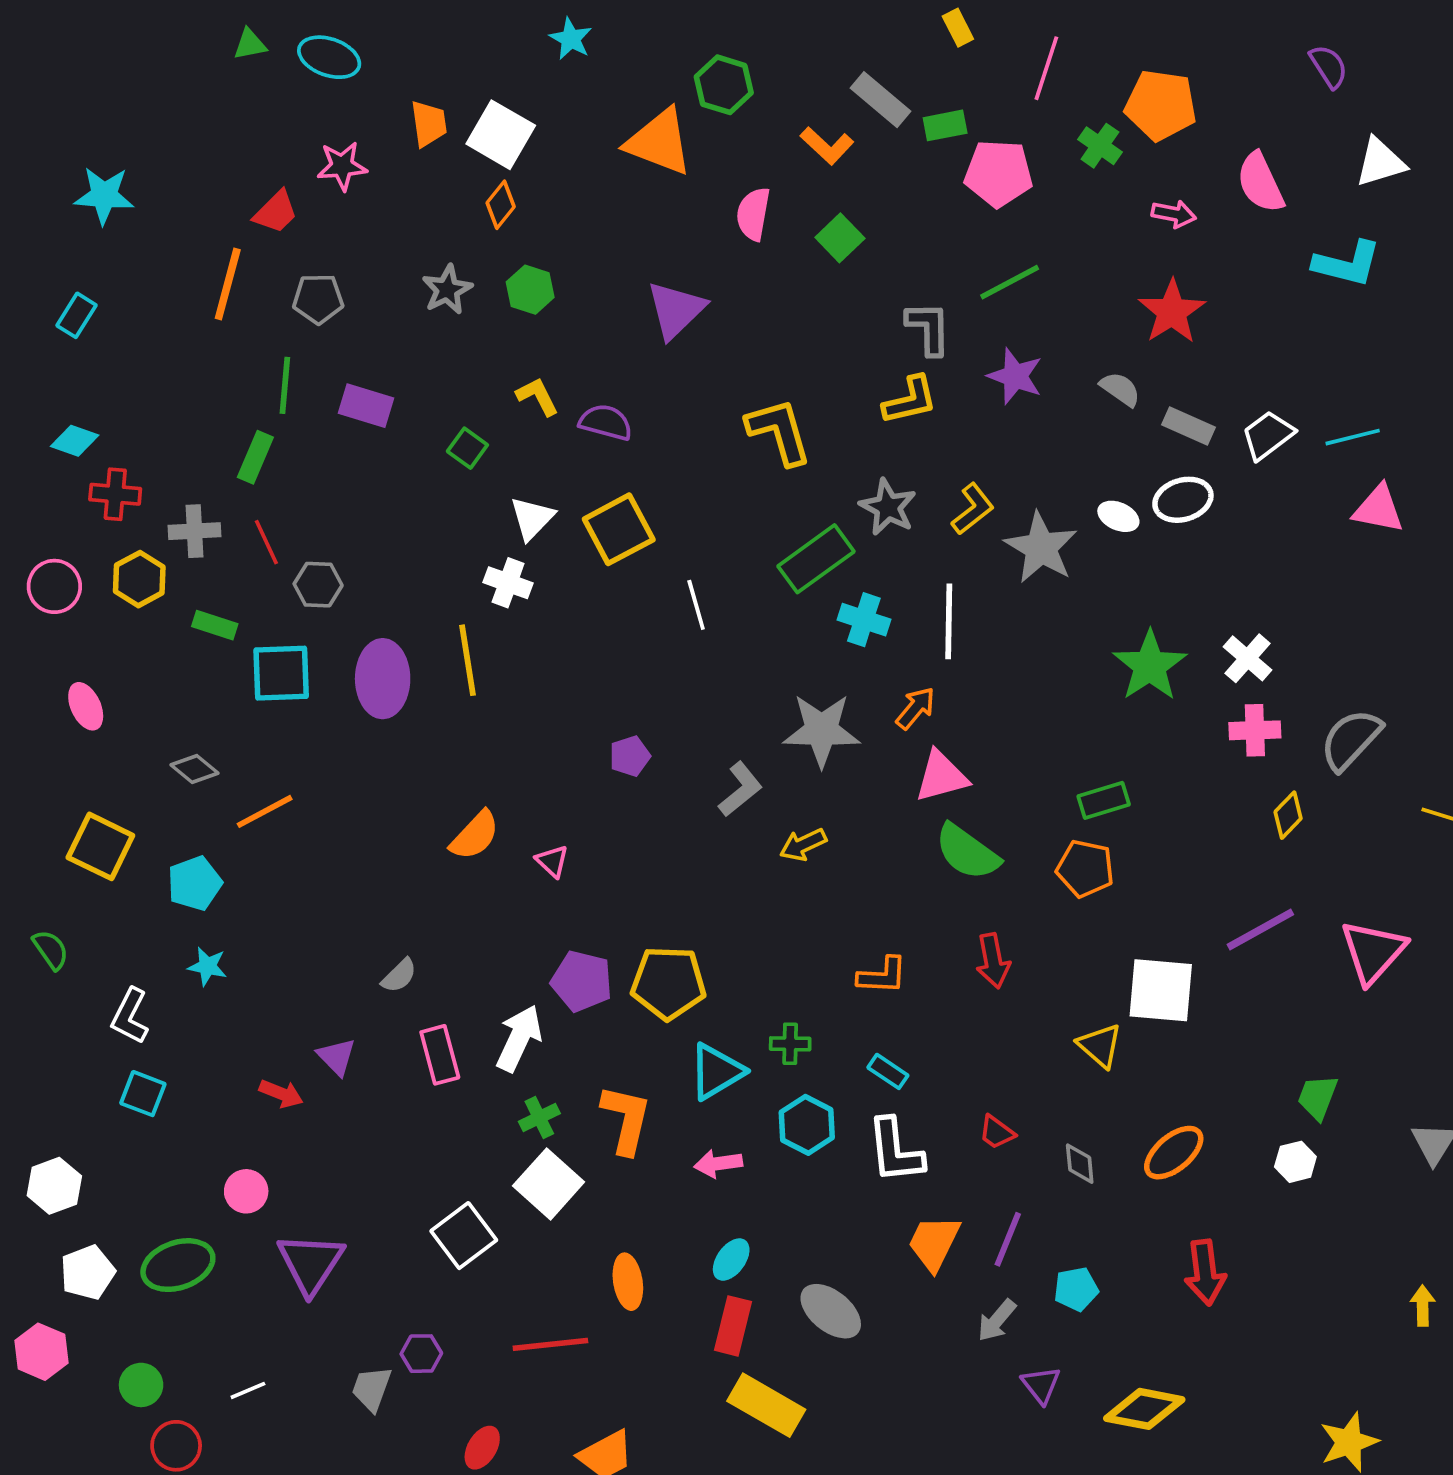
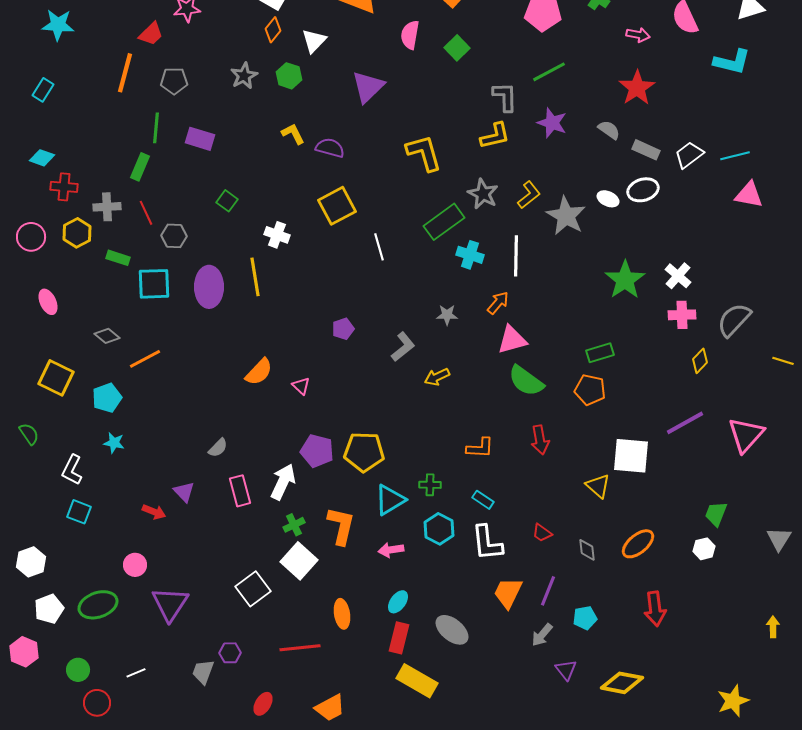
green square: (467, 448) -> (227, 201), moved
white triangle: (532, 518) -> (314, 41), moved
gray star: (822, 730) -> (447, 315), size x0.5

